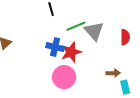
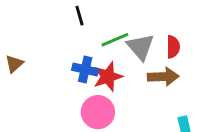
red semicircle: (125, 37) -> (173, 47), moved
brown arrow: (113, 73) -> (163, 77), moved, size x1.5

